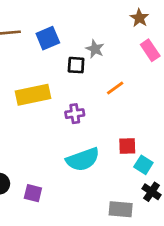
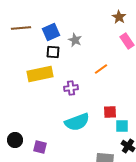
gray star: (95, 49) -> (75, 40), moved
black square: (76, 65) -> (53, 52), moved
cyan square: (143, 165) -> (122, 126), turned -32

